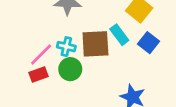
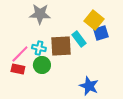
blue square: (148, 43) -> (101, 33), moved, turned 35
red rectangle: (38, 74) -> (18, 69), turned 32

